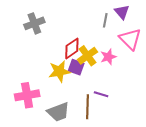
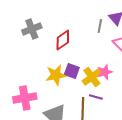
red diamond: (72, 48) -> (63, 40), moved
yellow cross: (87, 56) -> (92, 77), moved
pink star: (108, 57) -> (105, 72), moved

